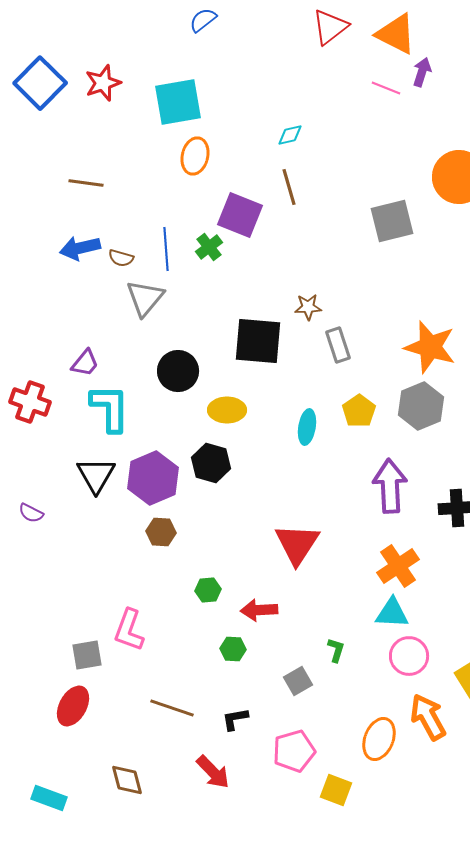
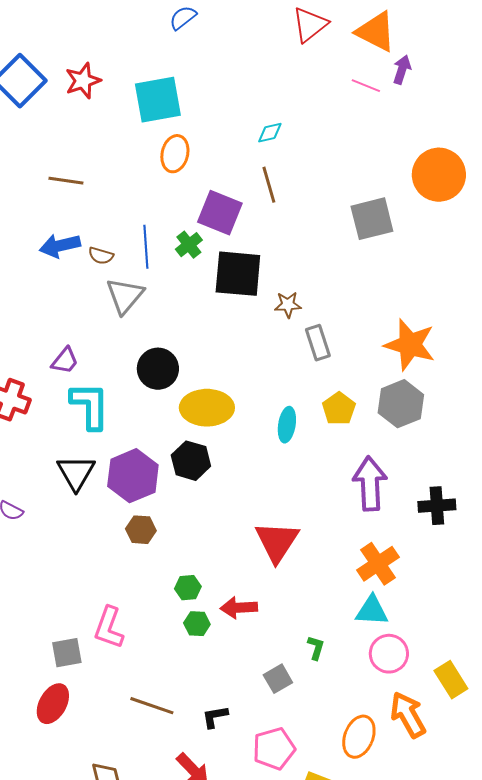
black square: (258, 341) -> (238, 274), moved
yellow ellipse: (227, 410) -> (207, 408), size x1.4
green hexagon: (233, 649) -> (197, 624), moved

